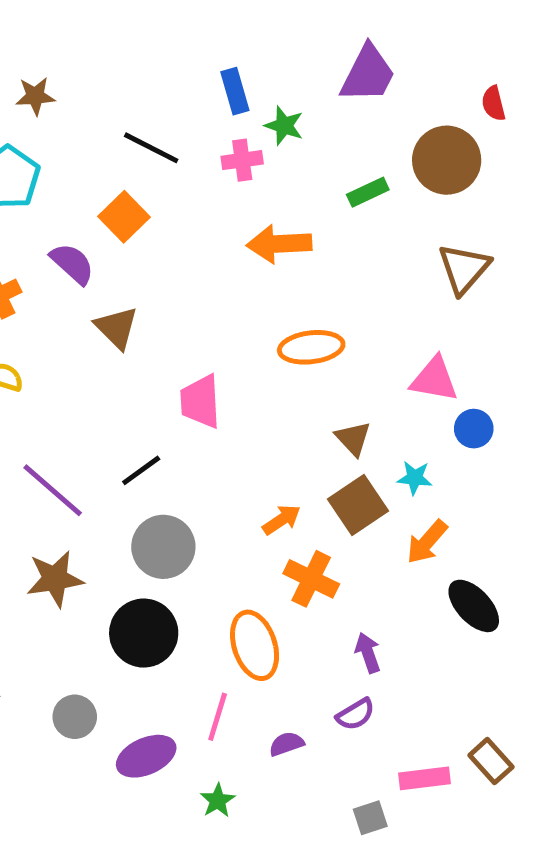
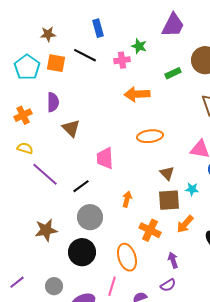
blue rectangle: (235, 91) -> (98, 28), moved
brown star: (35, 96) -> (48, 34), moved
orange square: (124, 217) -> (56, 63), moved, turned -36
purple semicircle: (72, 264) -> (53, 102), turned 48
purple line: (53, 490) -> (45, 174), moved
brown square: (358, 505) -> (169, 200), turned 30
orange arrow: (282, 520) -> (127, 199), moved, turned -42
orange arrow: (427, 542) -> (185, 224), moved

